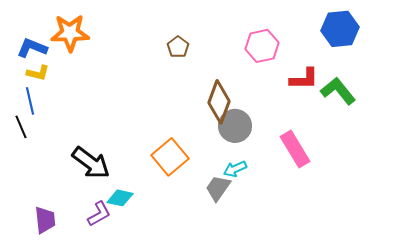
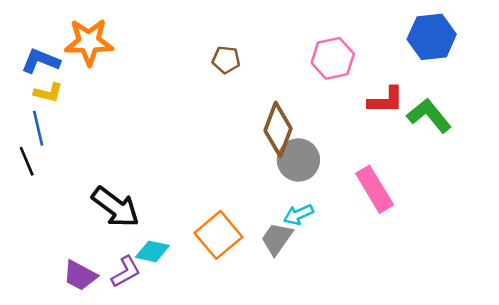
brown pentagon: (178, 47) -> (226, 60), turned -30
orange square: (170, 157) -> (218, 235), moved
purple trapezoid: (45, 220) -> (80, 276), moved, turned 124

